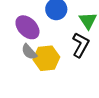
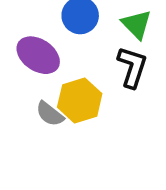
gray semicircle: (29, 52) -> (50, 114), moved

